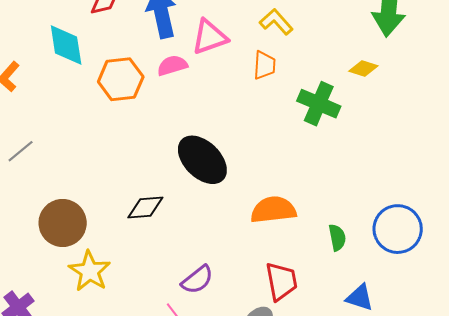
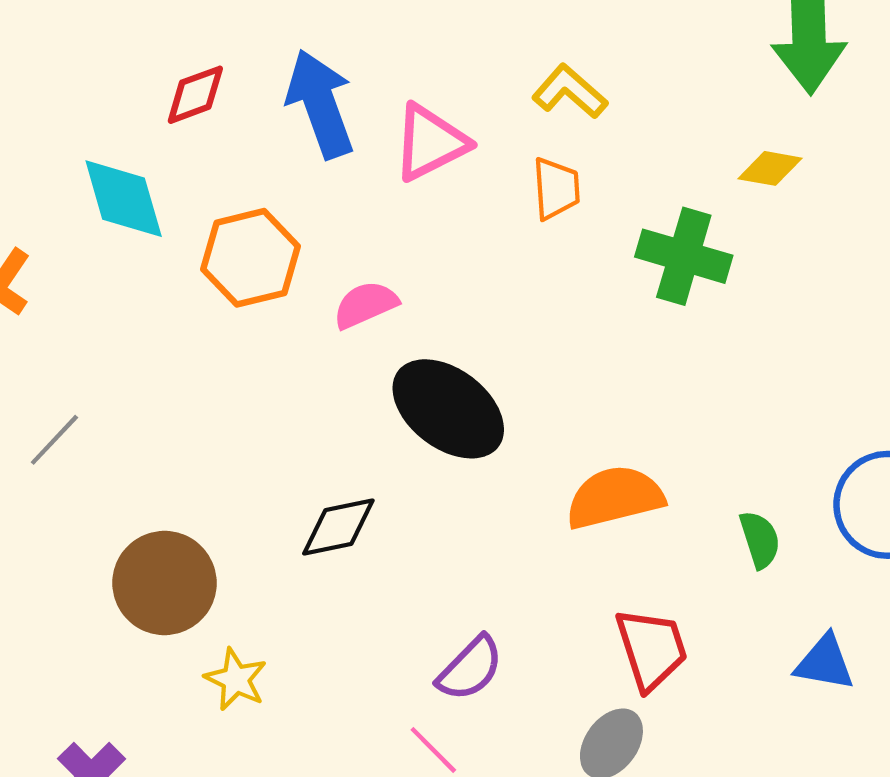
pink semicircle: (172, 65) -> (365, 305), moved
yellow star: (90, 271) -> (236, 679), size x0.7

